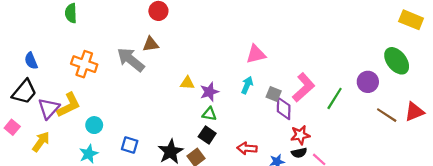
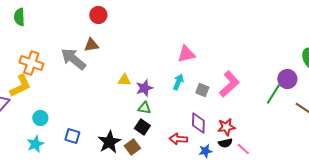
green line: (335, 98) -> (273, 94), moved
yellow L-shape: (69, 105) -> (20, 86), moved
purple diamond: (284, 108) -> (198, 123), moved

